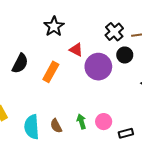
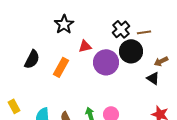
red triangle: (76, 50) -> (85, 46), turned -40
black circle: (125, 55) -> (131, 51), size x1.5

